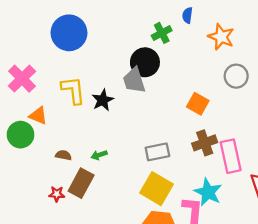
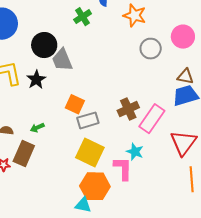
black circle: (145, 62) -> (44, 45), moved
orange square: (198, 104) -> (75, 104), moved
pink rectangle: (231, 156) -> (152, 119), turned 52
cyan star: (208, 192) -> (135, 152), size x0.7

